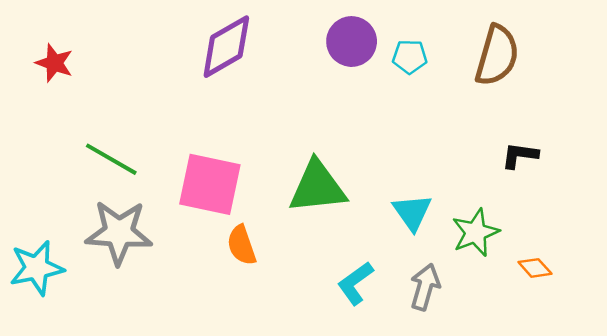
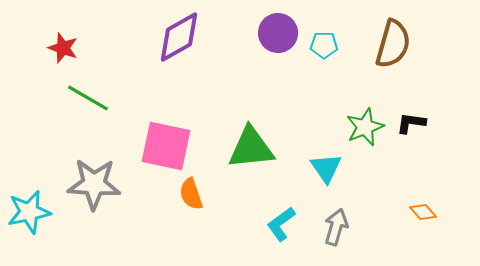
red star: (54, 63) -> (63, 48), moved
green line: (111, 159) -> (88, 98), moved
green star: (476, 233) -> (365, 127), moved

